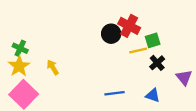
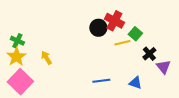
green square: (153, 40) -> (135, 34), turned -32
black cross: (157, 63) -> (149, 54), moved

